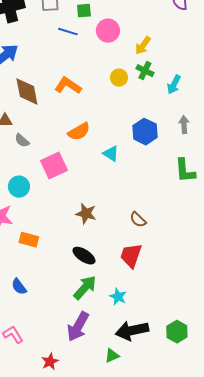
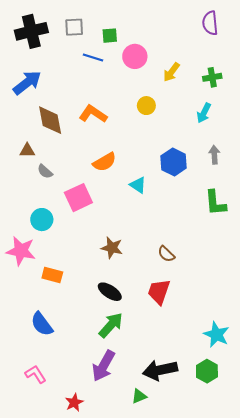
green cross: (145, 71) -> (212, 77), moved, turned -36
blue semicircle: (19, 287) -> (42, 324), size x1.4
cyan star: (118, 297) -> (216, 335), moved, size x1.4

